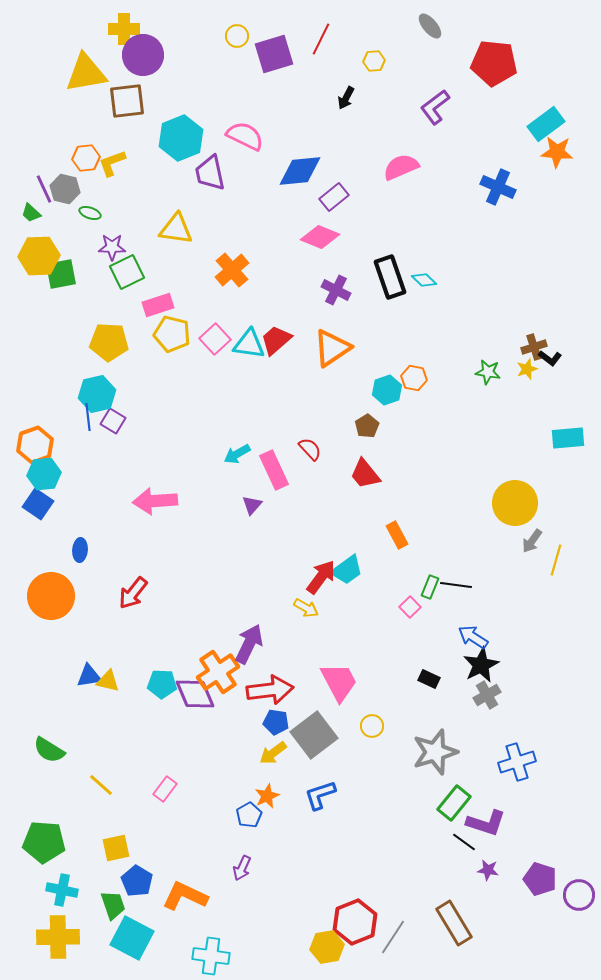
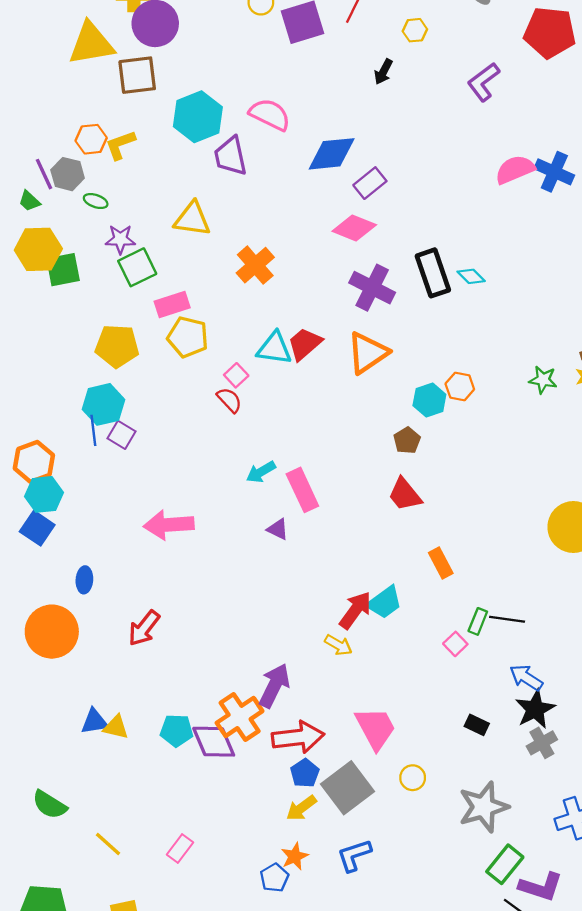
pink semicircle: (401, 167) -> (515, 170), moved
purple cross: (336, 290) -> (372, 288), size x1.4
pink square: (215, 339) -> (236, 375), moved, size x0.7
red semicircle: (310, 449) -> (229, 400), moved
purple triangle: (252, 505) -> (278, 529), turned -45
blue pentagon: (276, 722) -> (305, 773), turned 30

